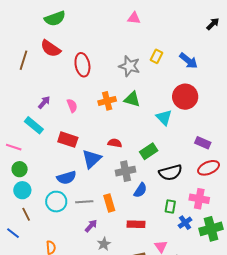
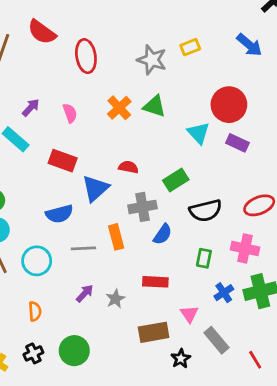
yellow rectangle: (157, 56) -> (190, 47), turned 40
blue arrow: (188, 61) -> (249, 45), moved
orange cross: (107, 101) -> (119, 108), turned -30
purple rectangle: (203, 143) -> (237, 143), moved
cyan circle: (56, 202) -> (37, 261), moved
orange rectangle: (109, 203) -> (116, 237), moved
blue cross: (185, 223) -> (224, 293), moved
purple arrow: (91, 226) -> (85, 293), moved
gray star: (104, 244) -> (115, 299), moved

